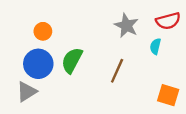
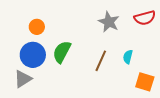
cyan semicircle: (155, 46) -> (128, 57), moved

